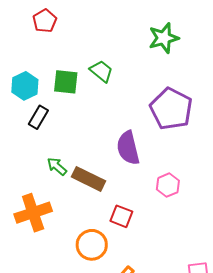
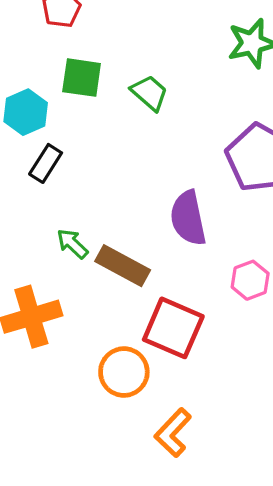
green square: (66, 82) -> (82, 78), moved
red square: (121, 216) -> (173, 328), size x1.6

